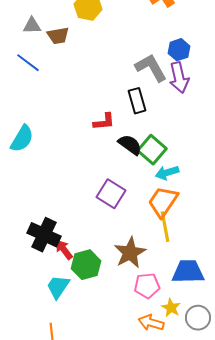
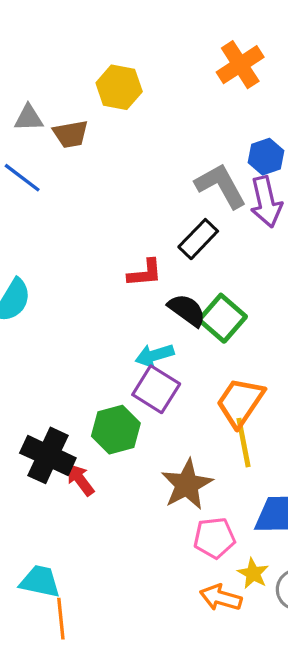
black rectangle: (137, 101) -> (198, 239), turned 60
cyan arrow: (167, 173) -> (155, 355), moved
green hexagon: (86, 265) -> (116, 430), moved
cyan trapezoid: (58, 287) -> (40, 581), moved, turned 68

